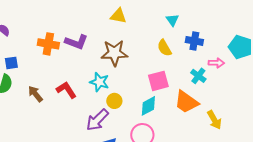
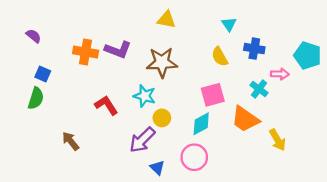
blue square: (11, 63) -> (43, 74), turned 32
brown arrow: (35, 94) -> (71, 141), moved

